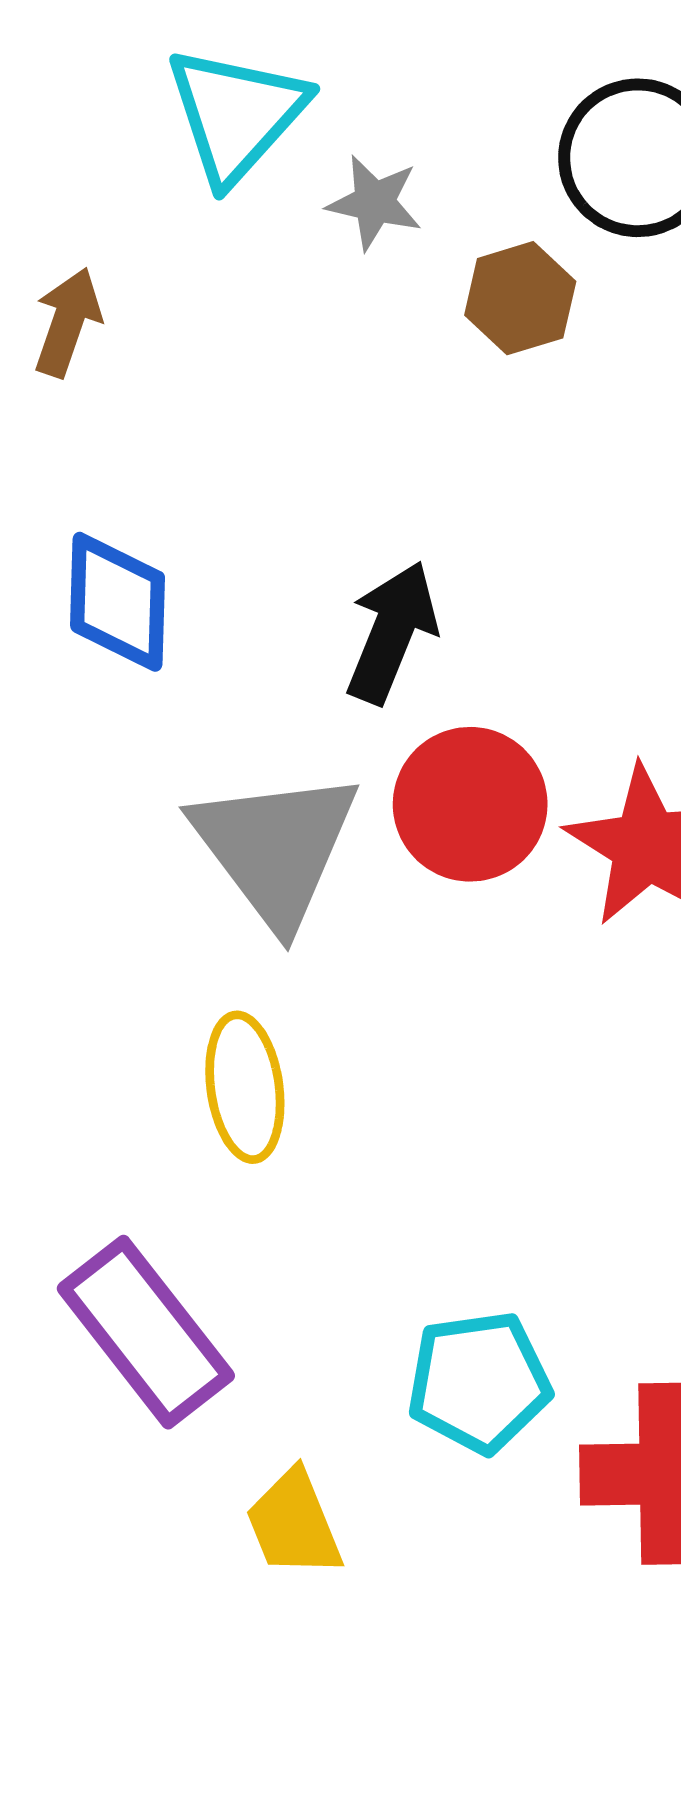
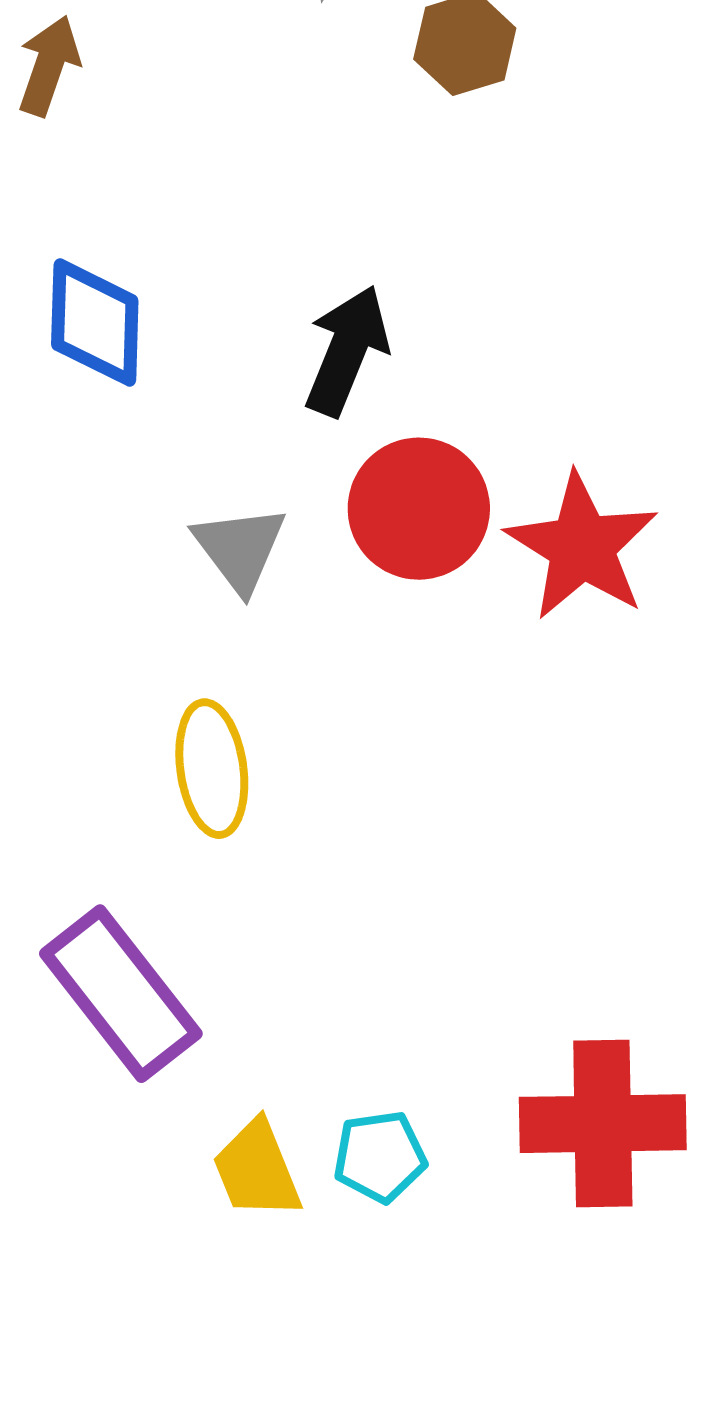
gray triangle: (275, 848) -> (240, 549), size x0.6
cyan pentagon: (479, 1382) -> (380, 1157), moved, size x0.7

